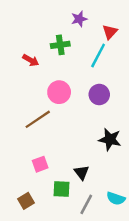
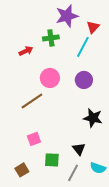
purple star: (79, 19) -> (67, 16), size x1.6
red arrow: (31, 60) -> (26, 51), turned -56
black triangle: (82, 172) -> (79, 149), moved

